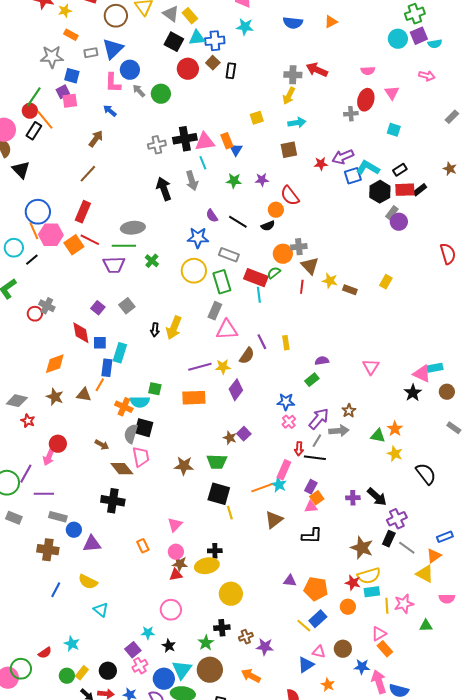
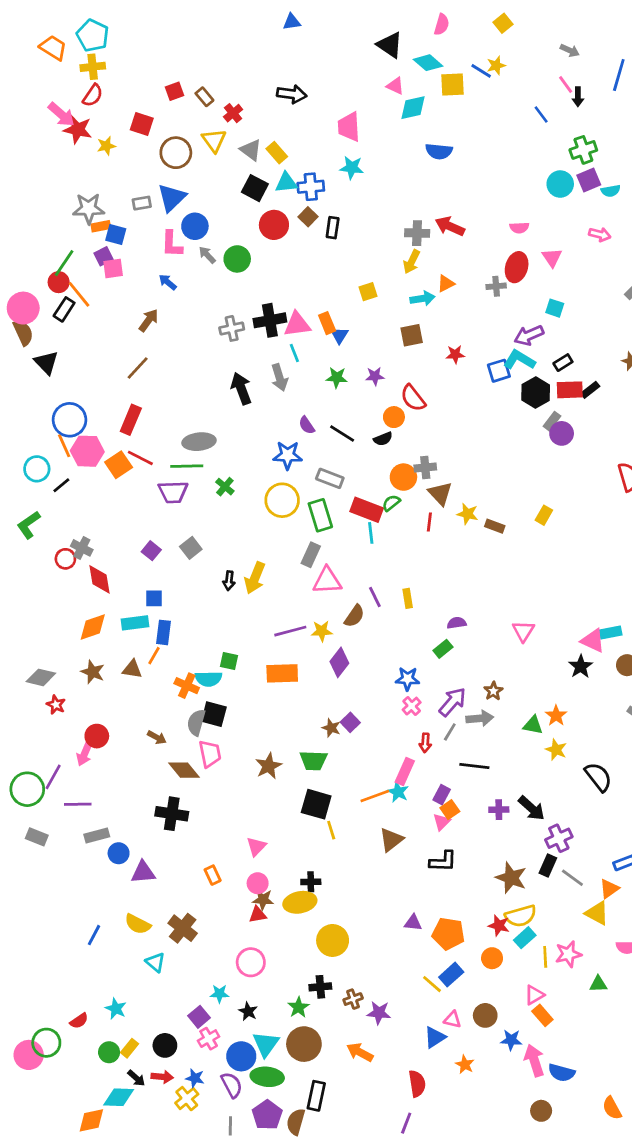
orange triangle: (331, 22) -> (446, 284), moved
blue semicircle: (293, 23) -> (439, 151), moved
orange rectangle: (71, 35) -> (101, 226), moved, turned -40
purple arrow: (343, 157) -> (529, 335), moved
red diamond: (81, 333) -> (100, 579), moved
cyan rectangle: (120, 353) -> (135, 623), moved, turned 66
black line: (315, 458) -> (474, 766), moved
brown star: (184, 466) -> (269, 766), turned -30
pink triangle: (311, 507) -> (442, 822), turned -40
gray rectangle: (58, 517) -> (97, 836), turned -30
brown cross: (48, 550) -> (183, 928), moved, turned 30
cyan rectangle: (372, 592) -> (525, 938), turned -35

